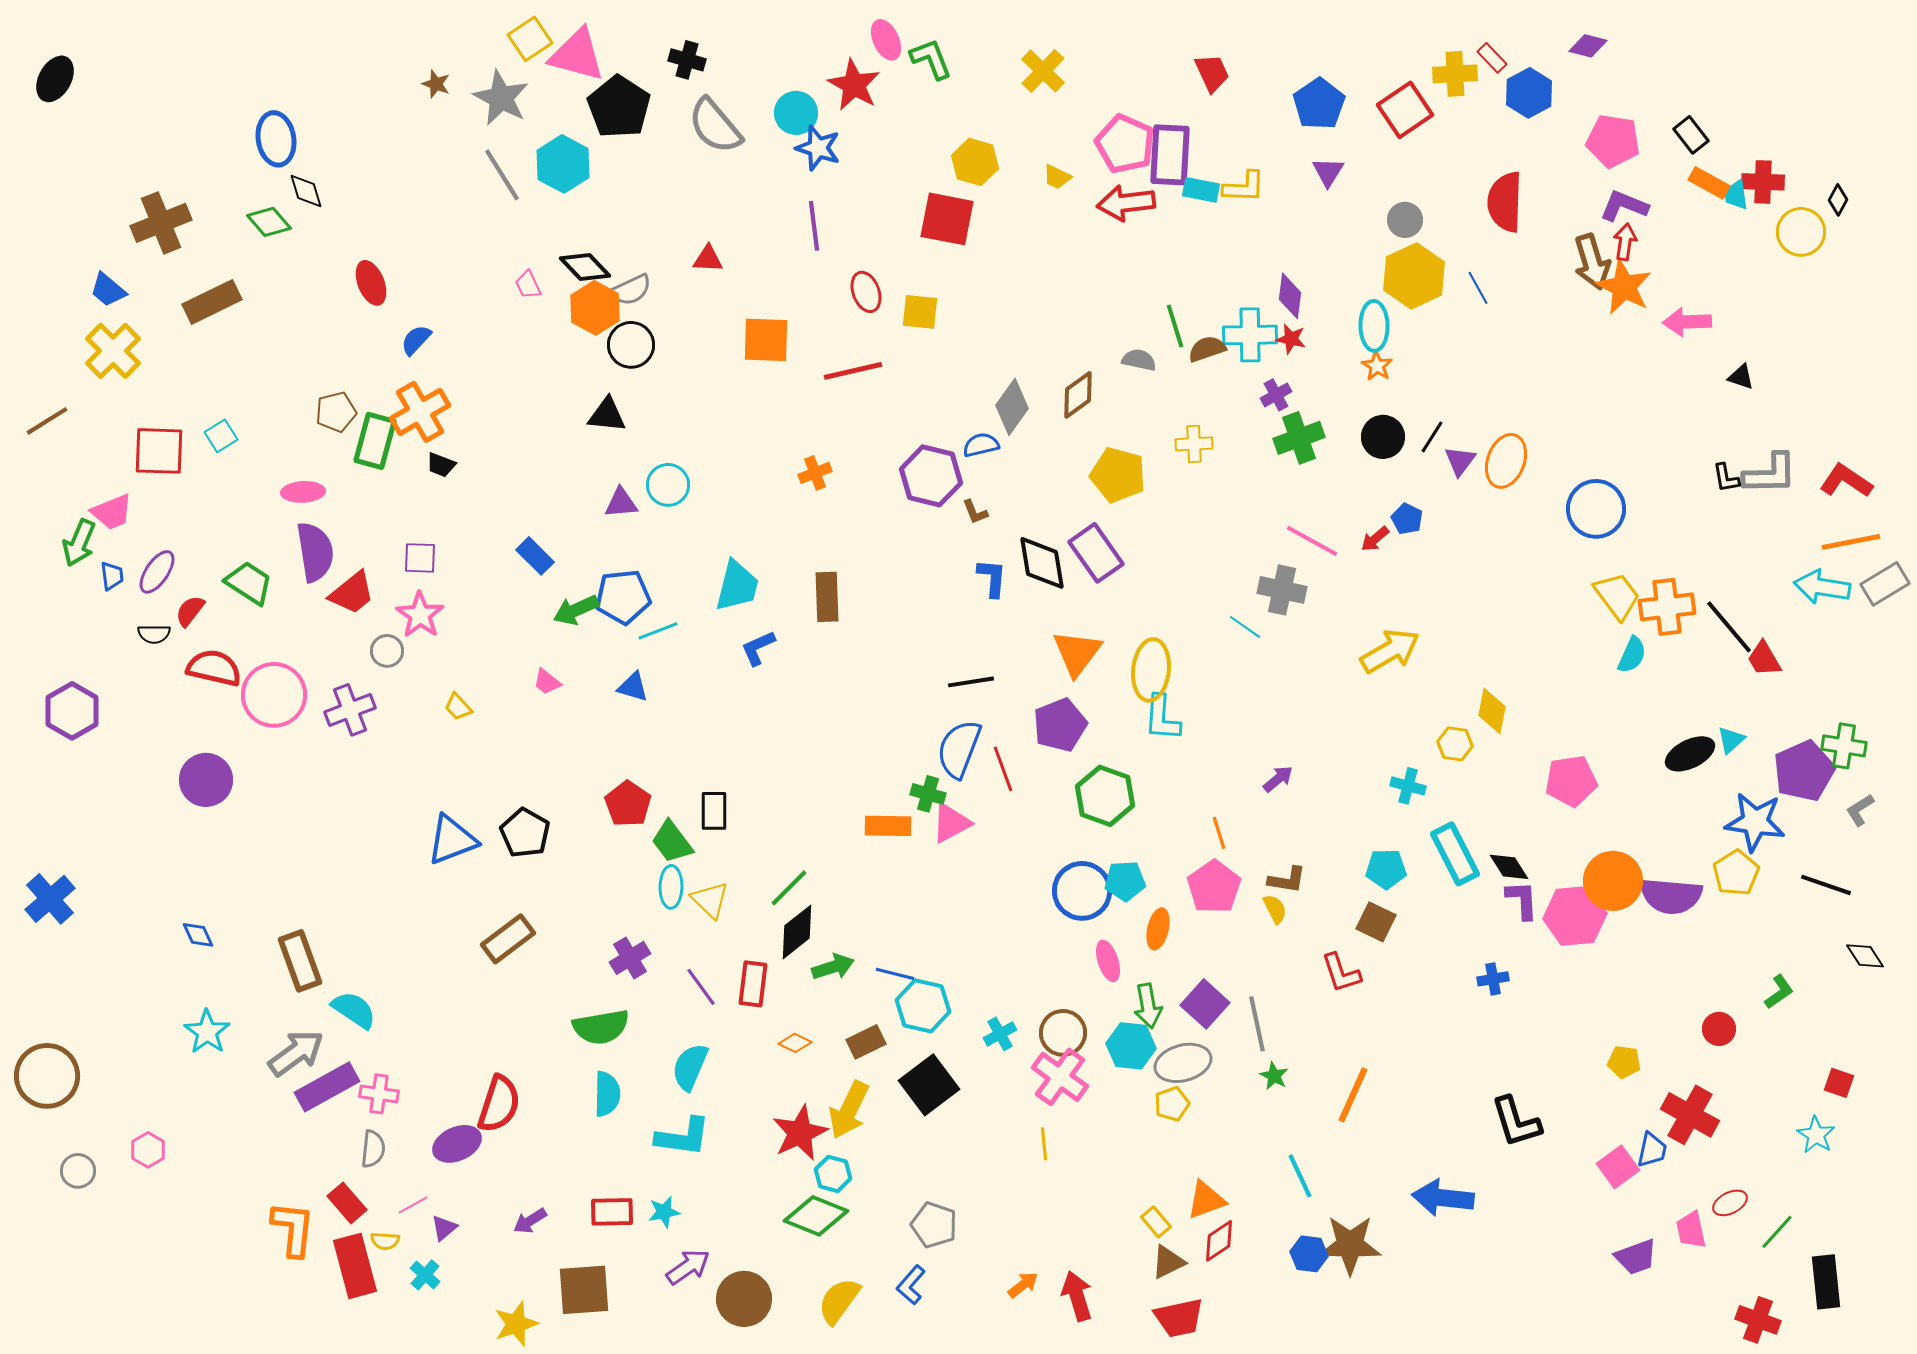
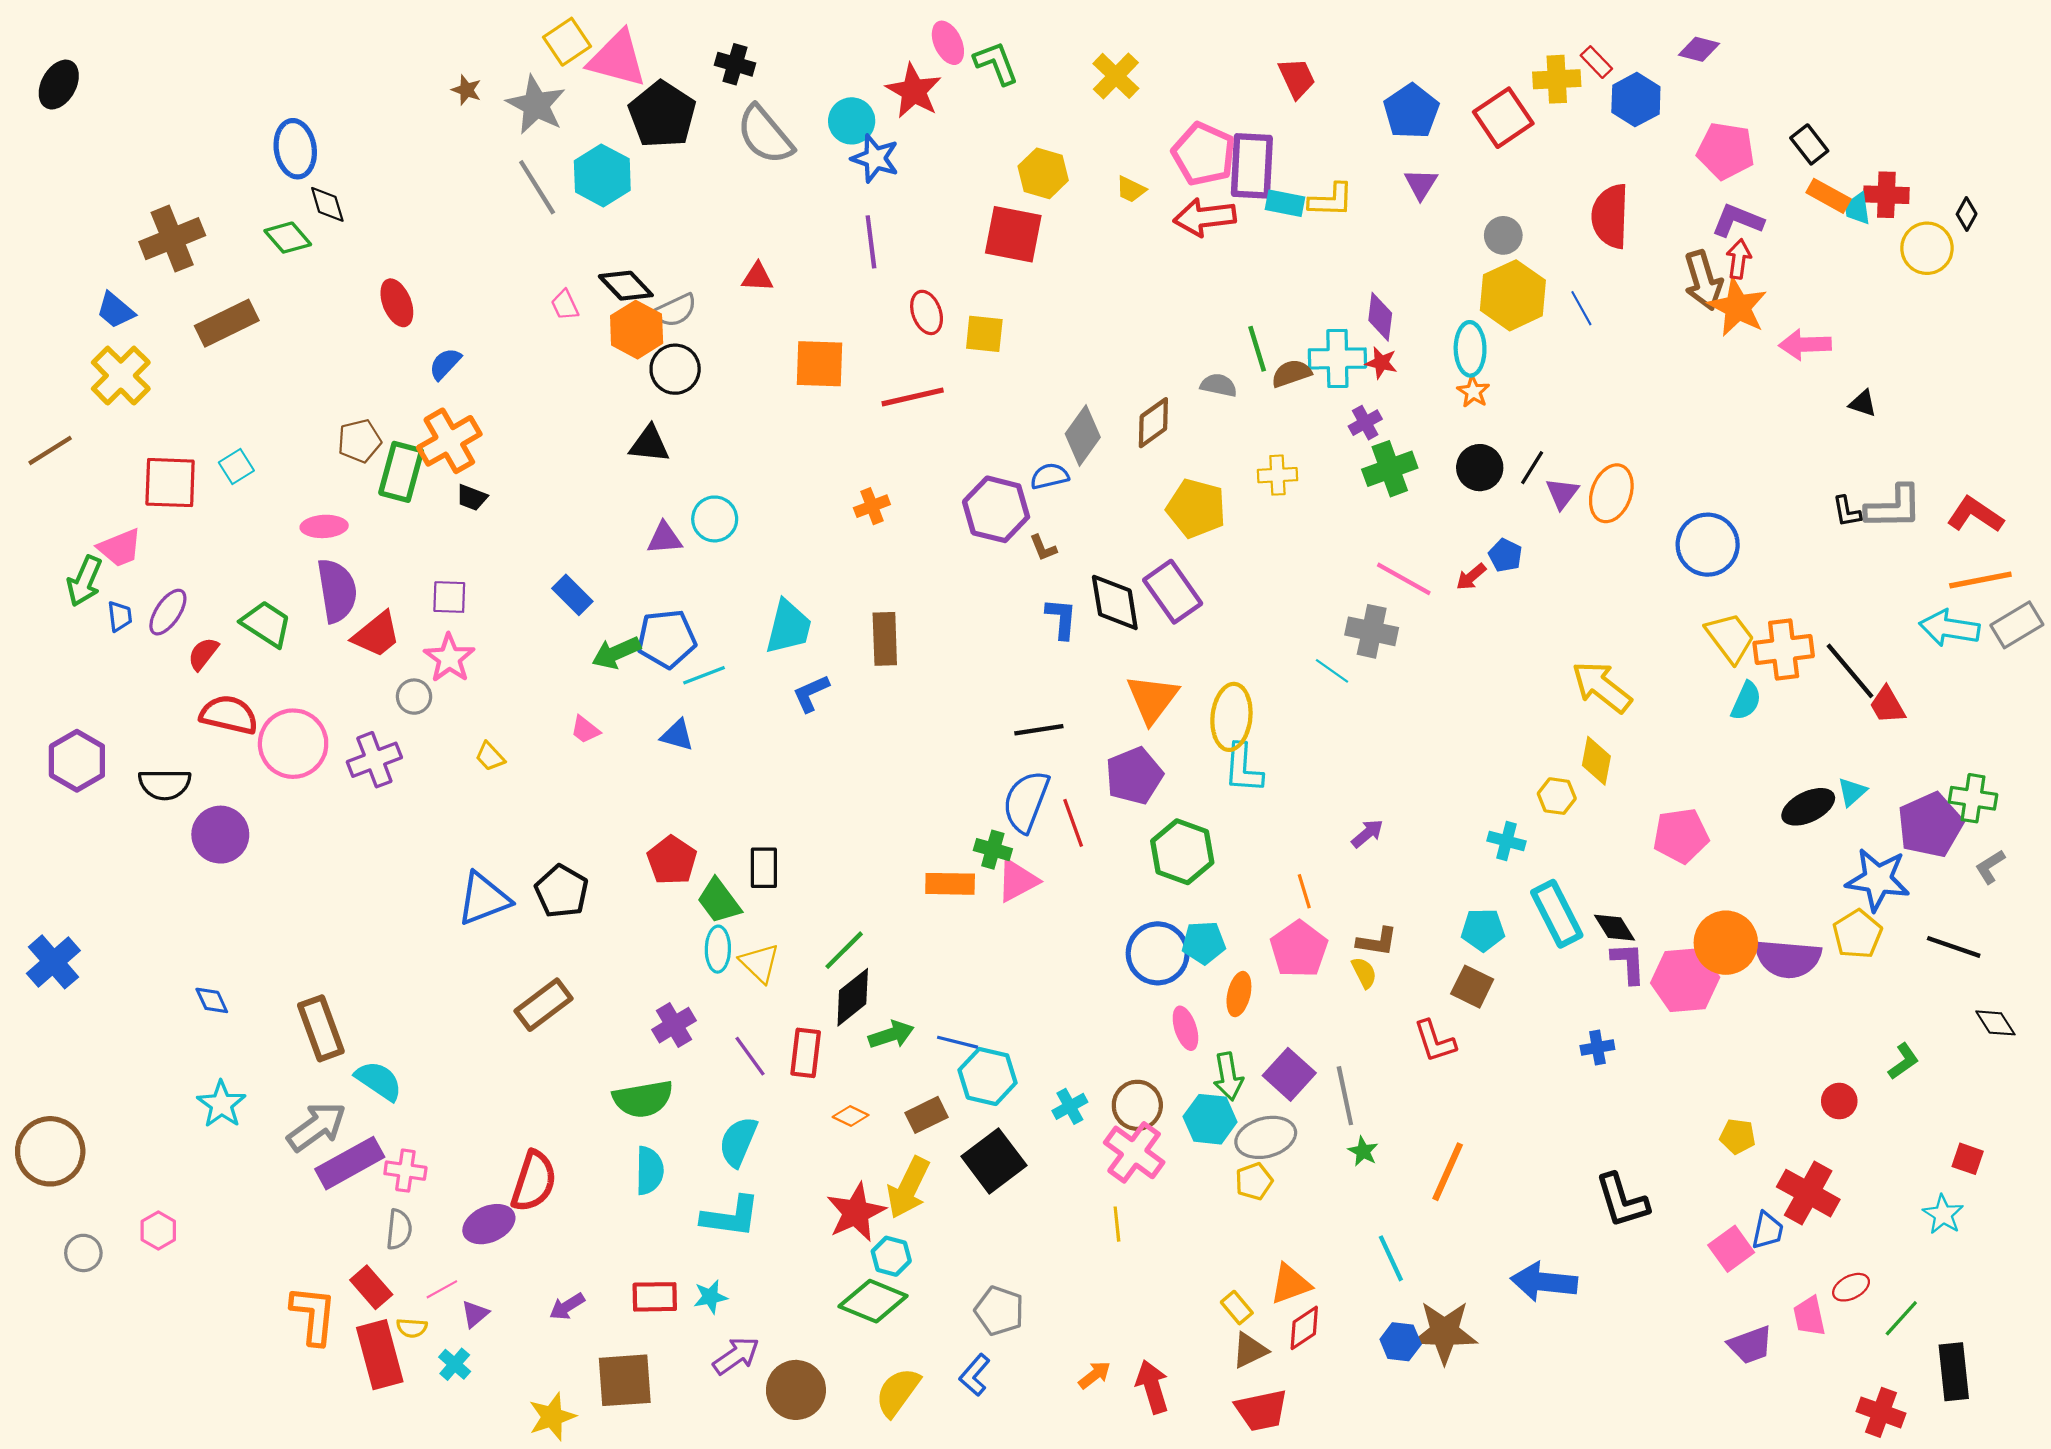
black semicircle: (154, 634) -> (165, 784), moved, size x1.5
yellow arrow: (1390, 651) -> (1602, 687), moved, turned -112

